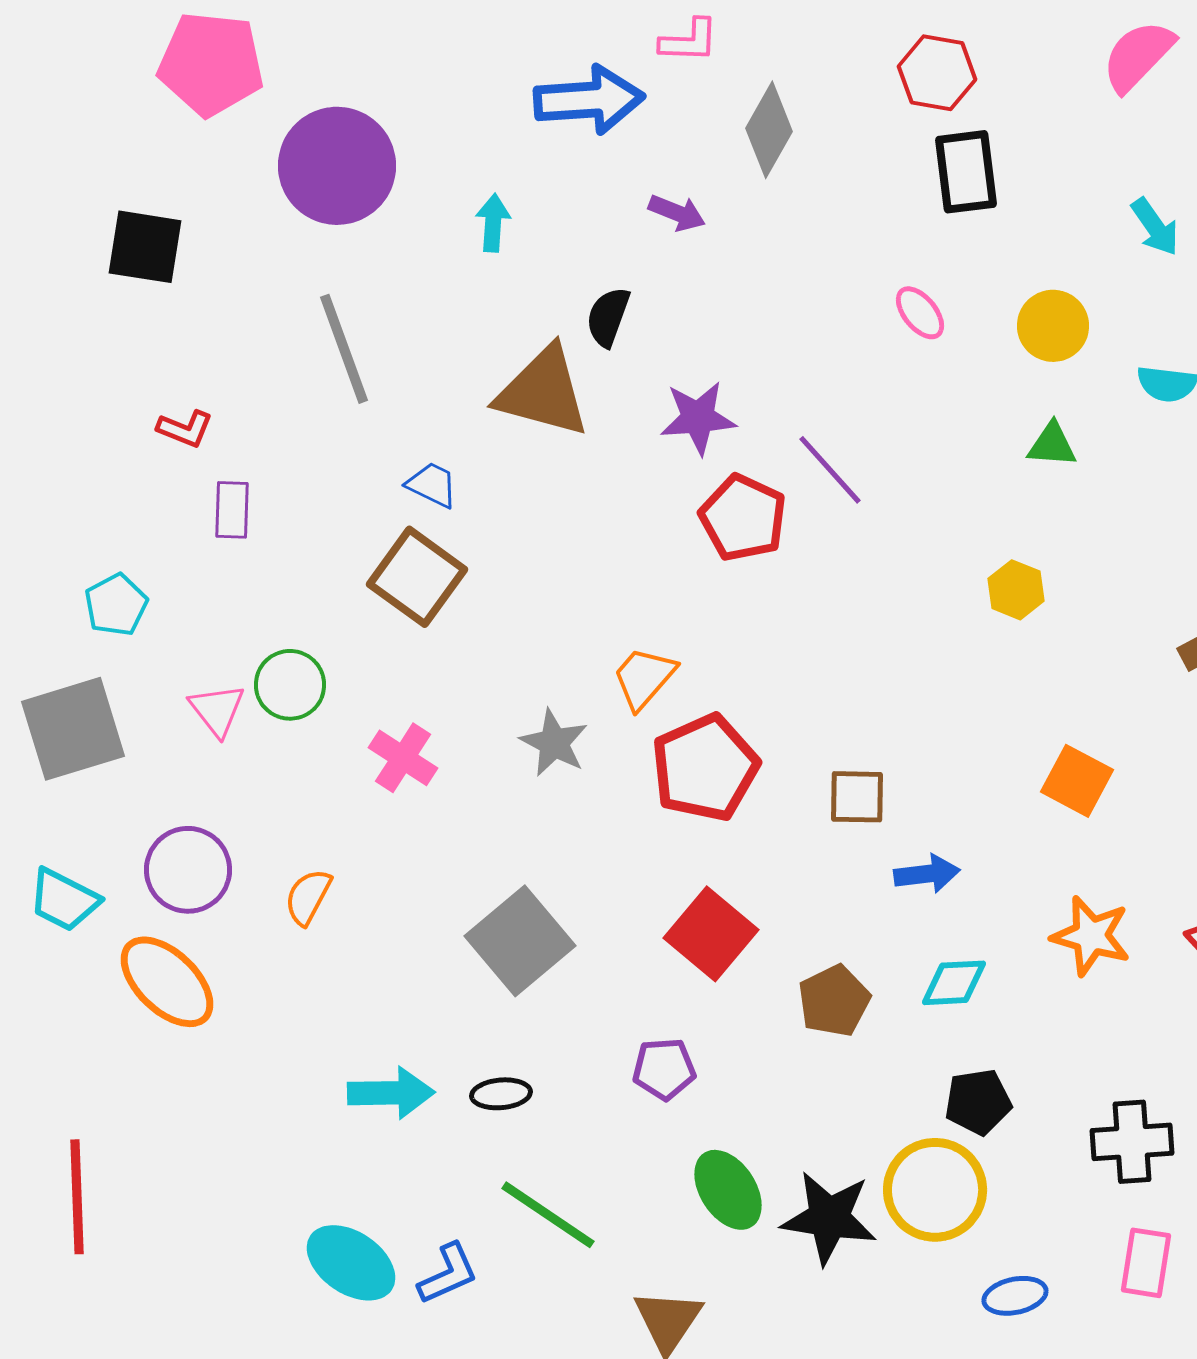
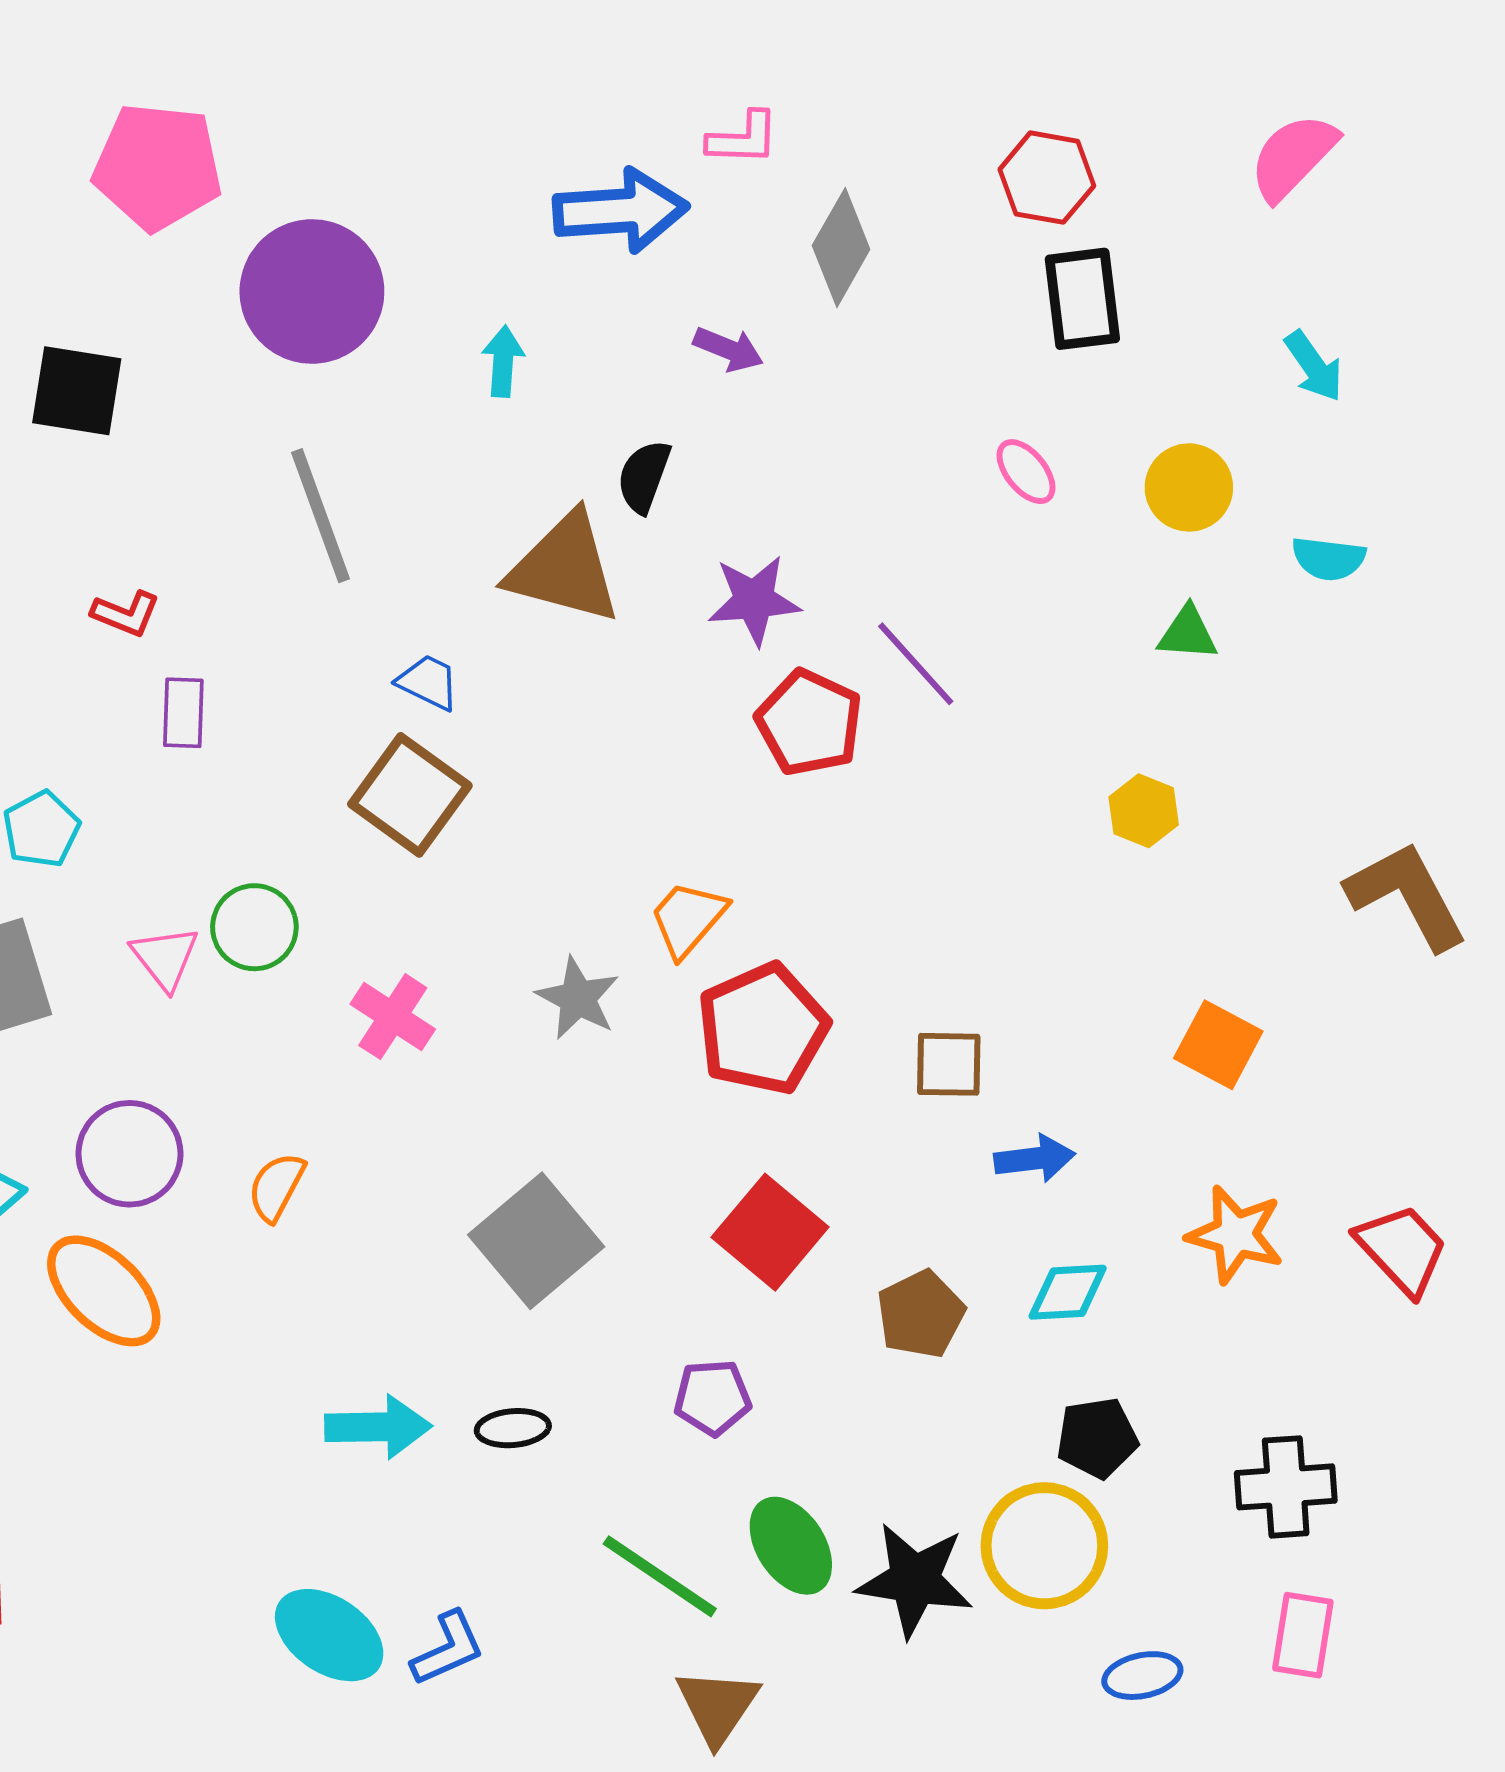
green line: (548, 1215) -> (660, 1576), moved

